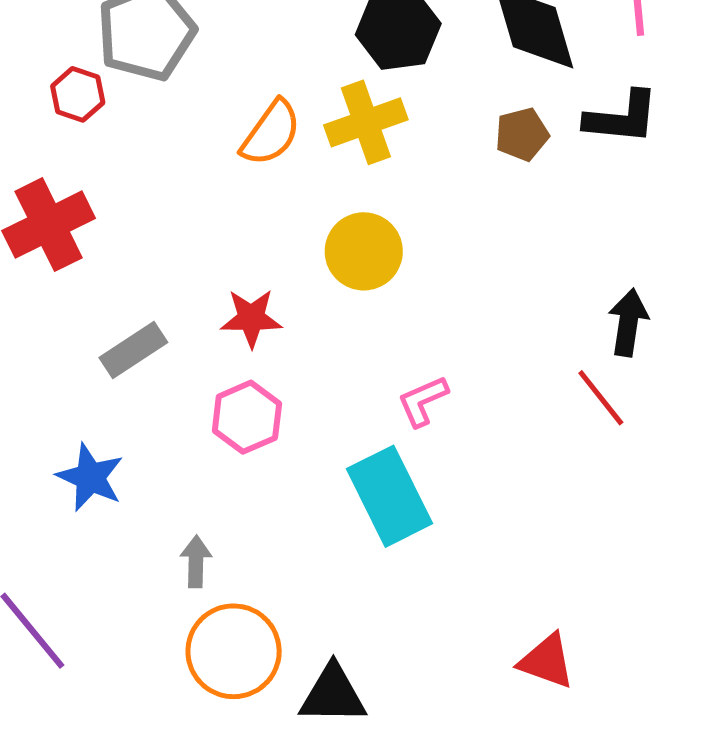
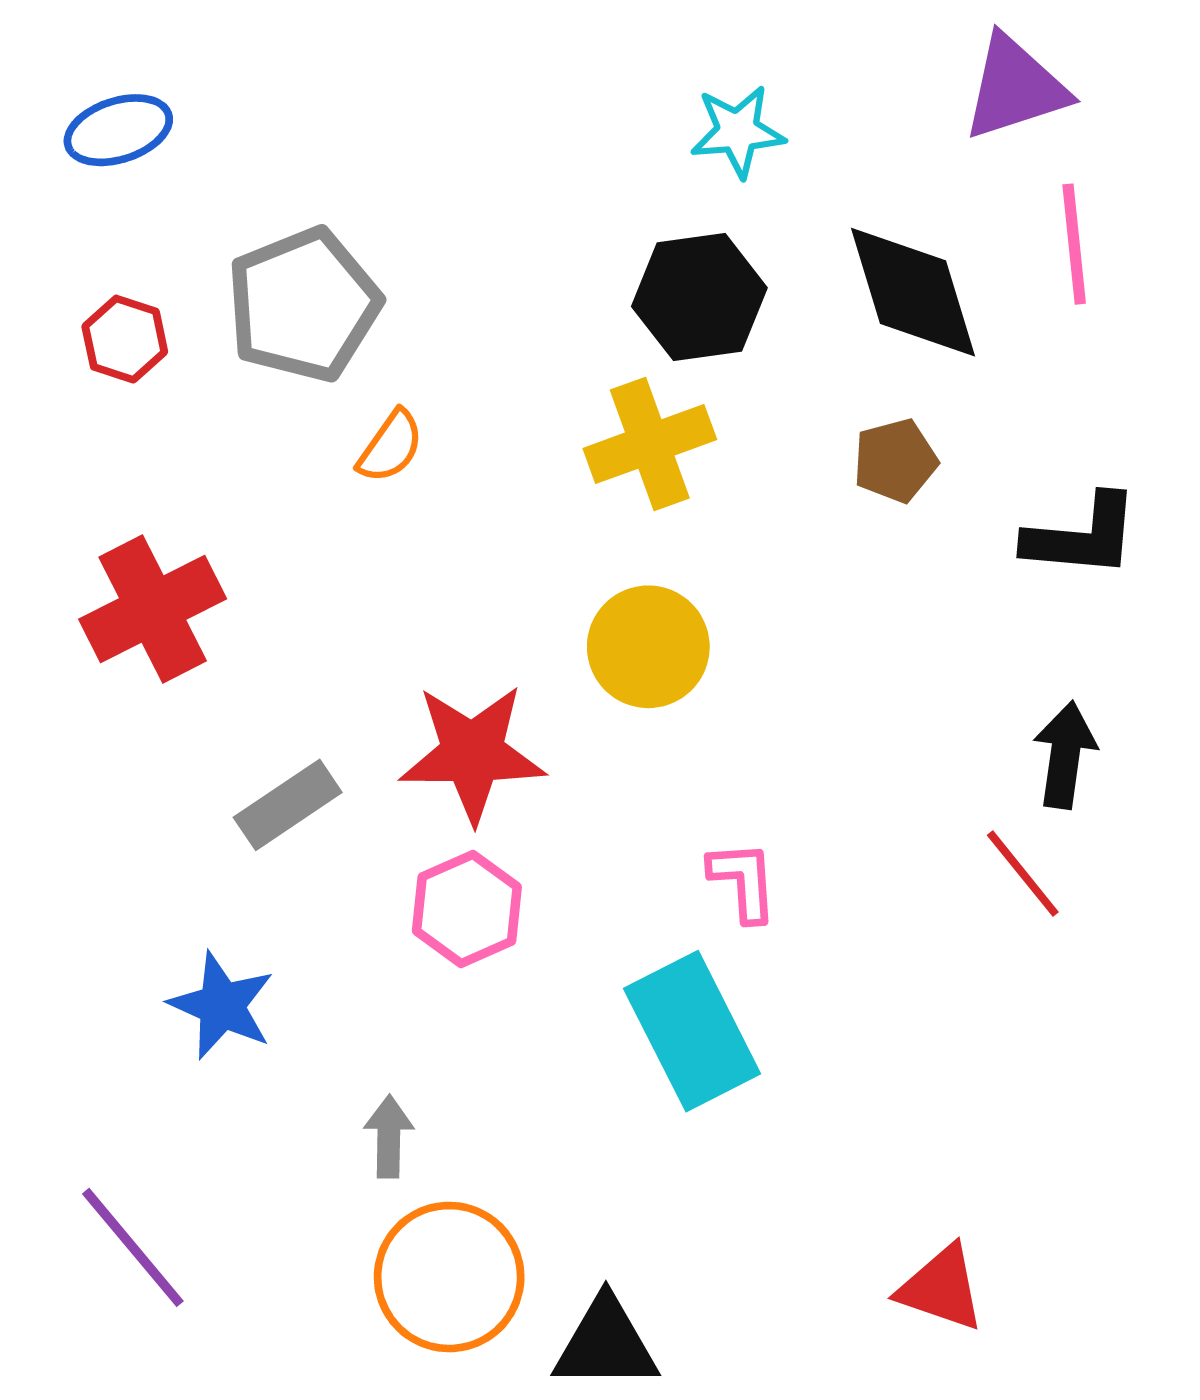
red hexagon: (78, 94) -> (125, 339), moved
black L-shape: (622, 118) -> (1082, 536), moved
orange semicircle: (271, 133) -> (391, 447), moved, size x0.7
red star: (251, 318) -> (472, 753), size x1.5
pink L-shape: (423, 401) -> (743, 881), turned 110

